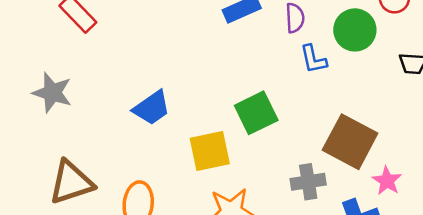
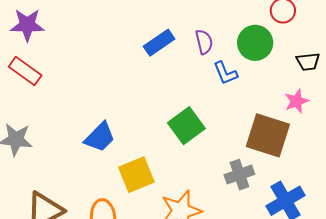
yellow square: (210, 151) -> (136, 175), moved
pink star: (387, 181) -> (297, 101), moved, turned 30

